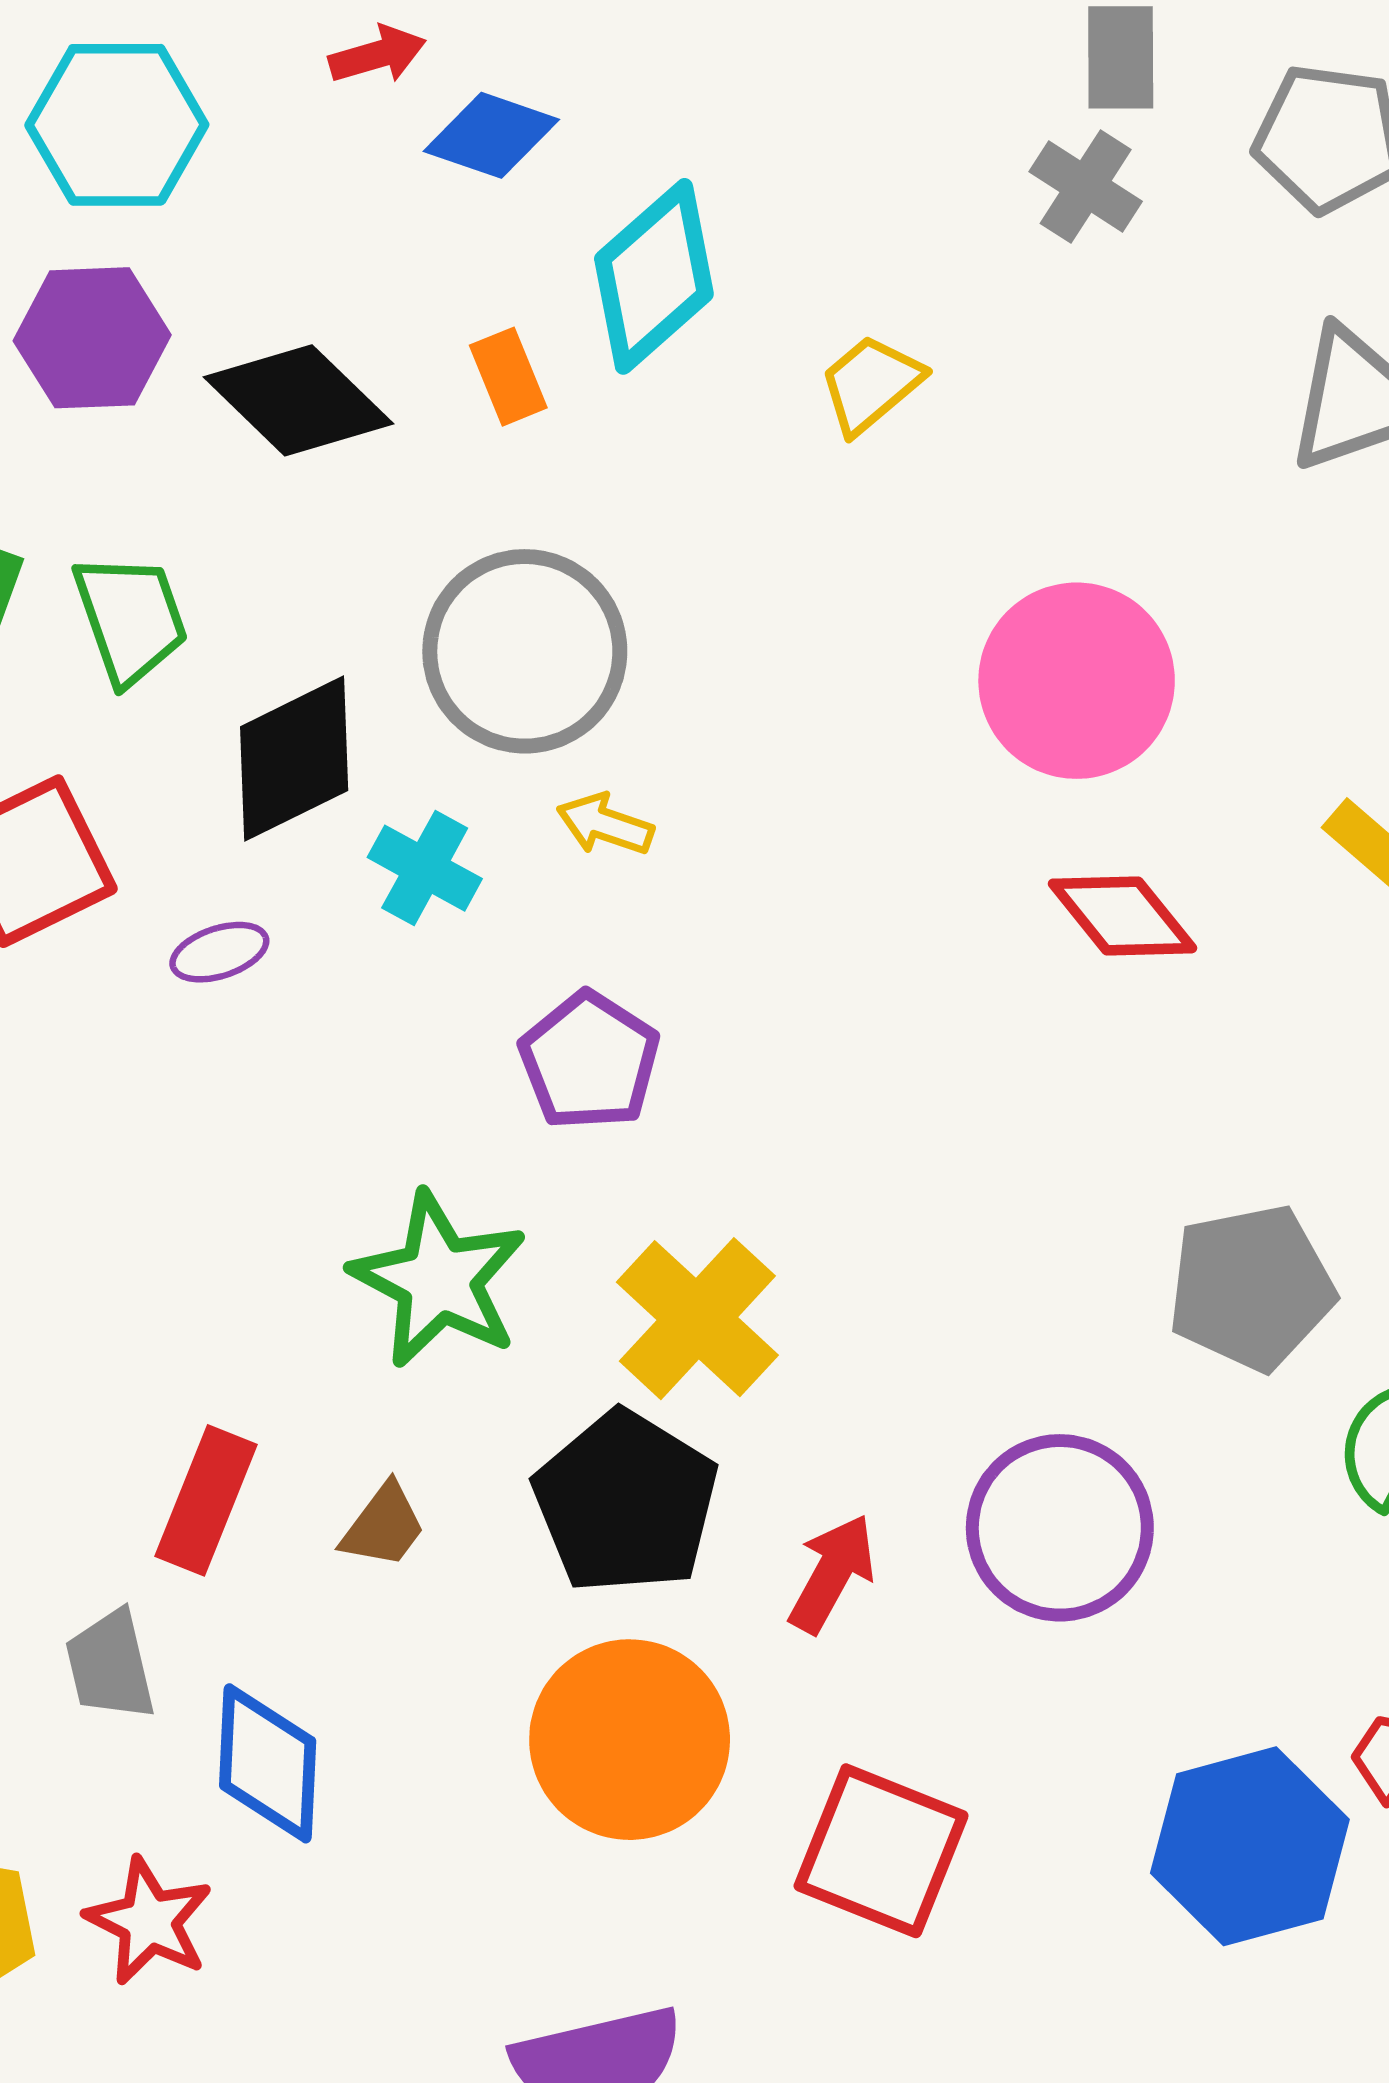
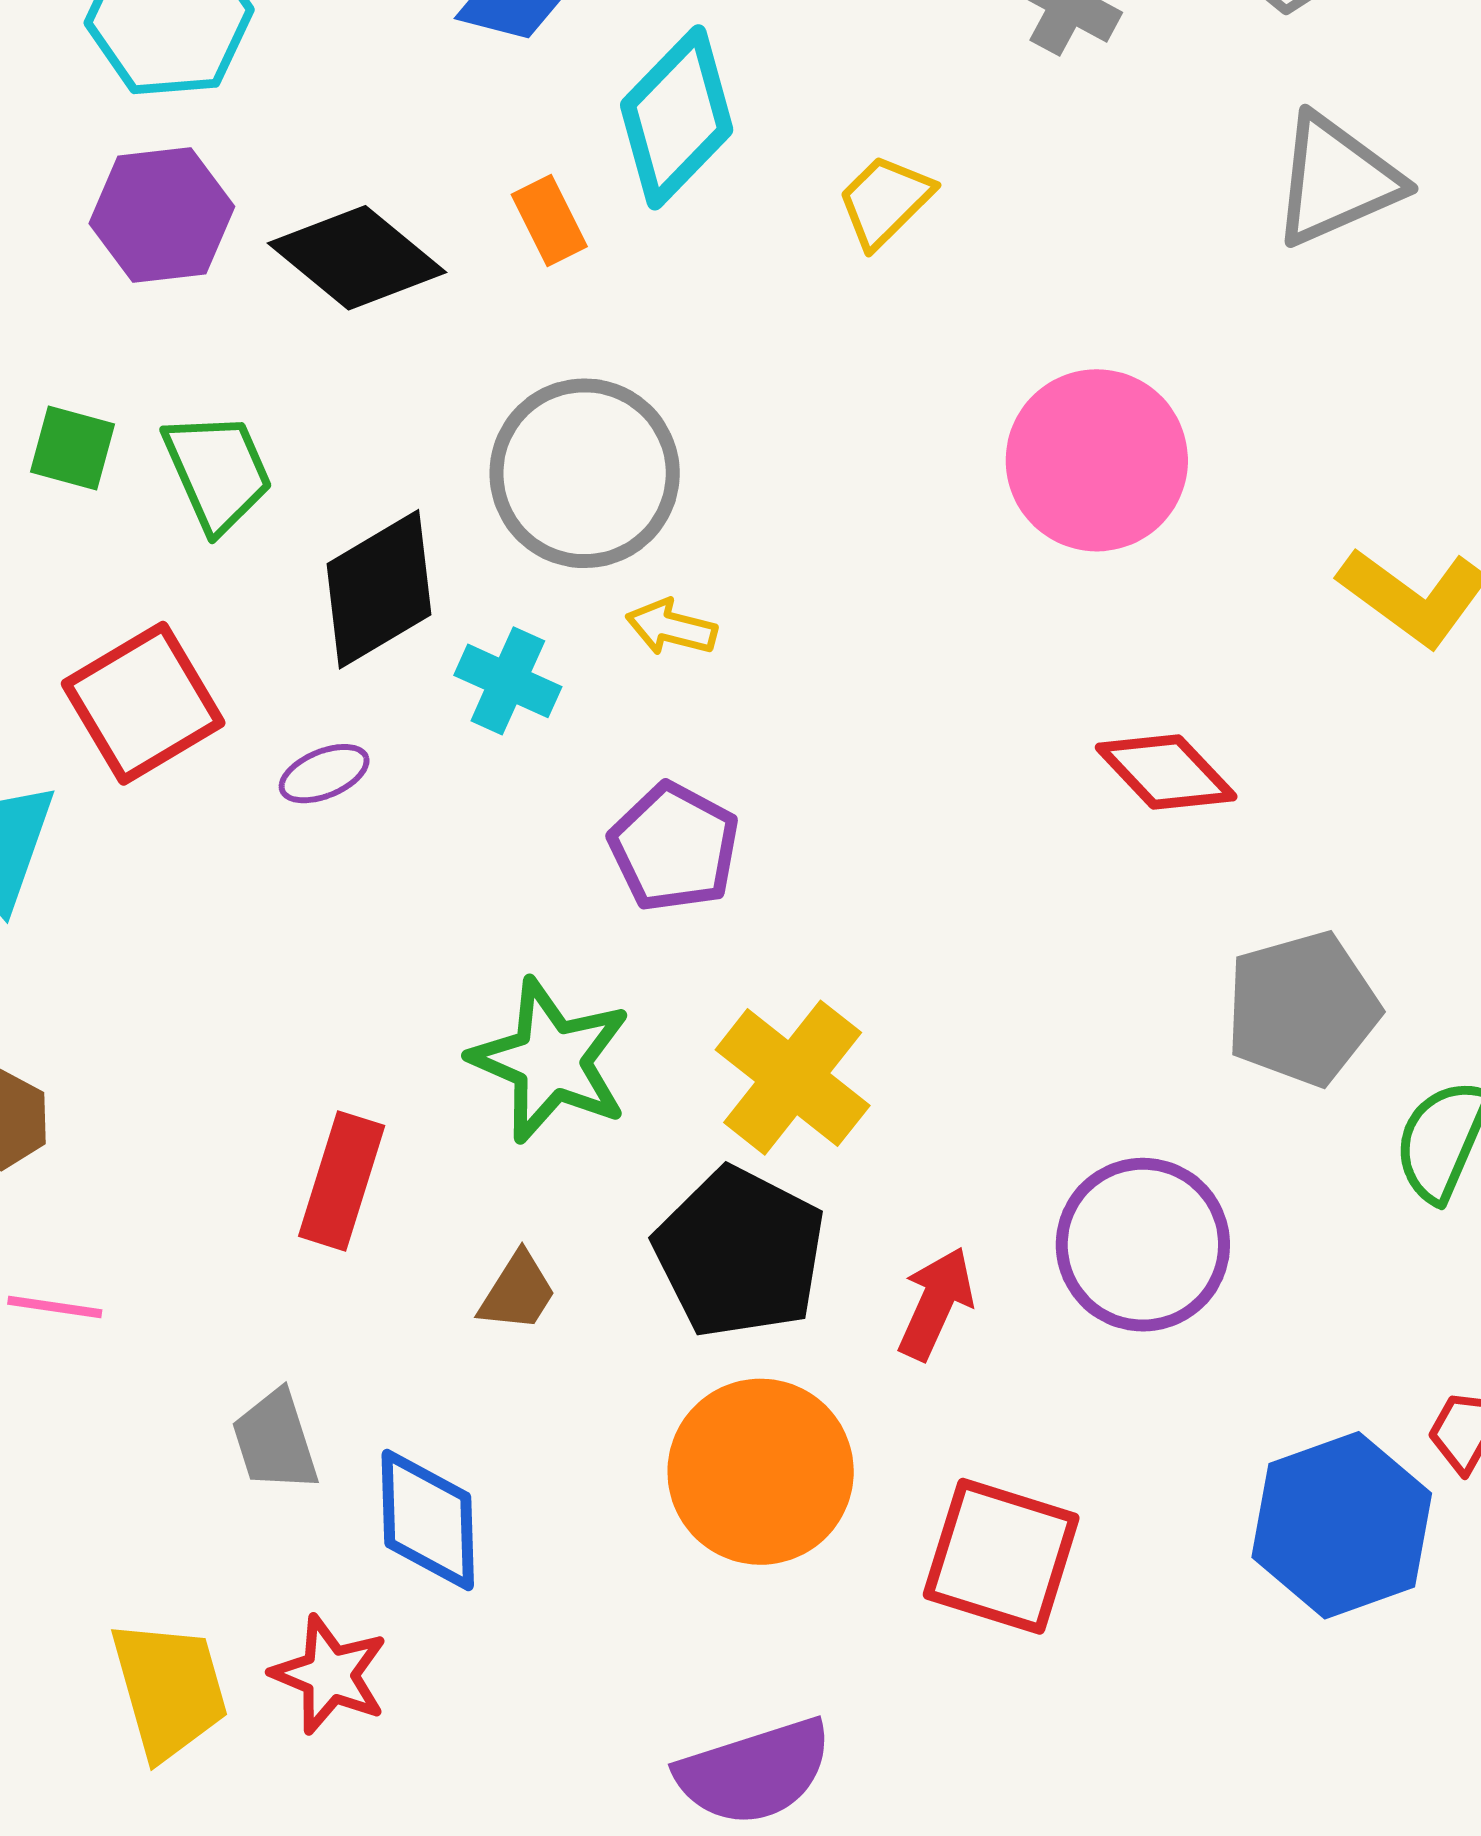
red diamond: (1123, 916) -> (1166, 772), moved
red rectangle: (206, 1500) -> (342, 1181), moved

